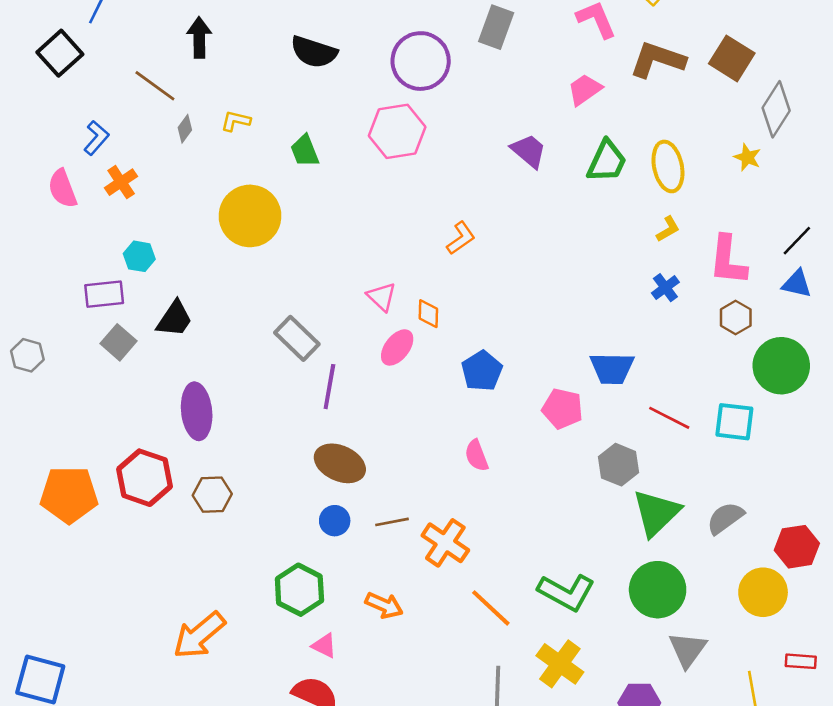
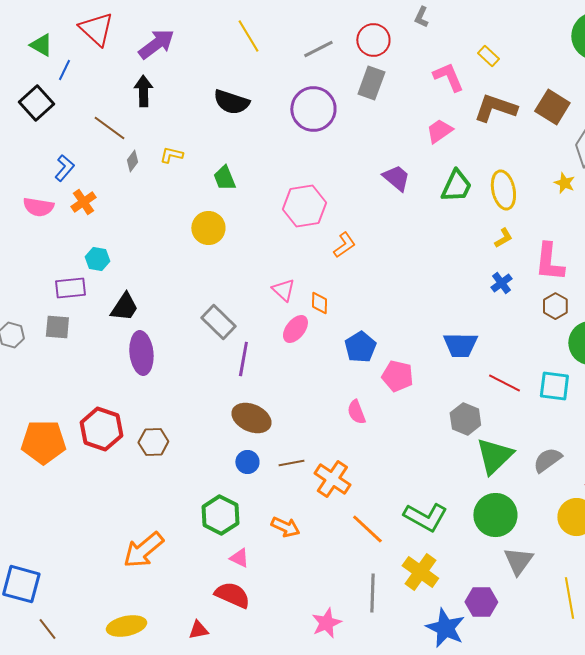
pink hexagon: (397, 131) -> (304, 206), moved
pink semicircle: (62, 189) -> (38, 207), turned -60
yellow circle: (250, 216) -> (208, 228), moved, size x0.7
gray square: (118, 342) -> (57, 327), moved, turned -36
pink pentagon: (563, 409) -> (397, 376), moved
purple ellipse: (197, 411) -> (141, 353), moved

